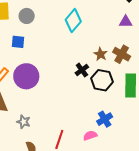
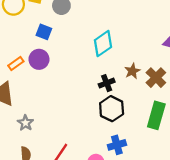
cyan diamond: (73, 21) -> (103, 44), moved
purple circle: (26, 76) -> (39, 59), moved, size x0.7
black hexagon: (102, 80) -> (112, 109), moved

